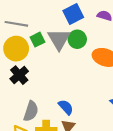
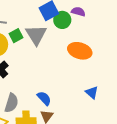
green circle: (77, 39) -> (62, 20), moved

